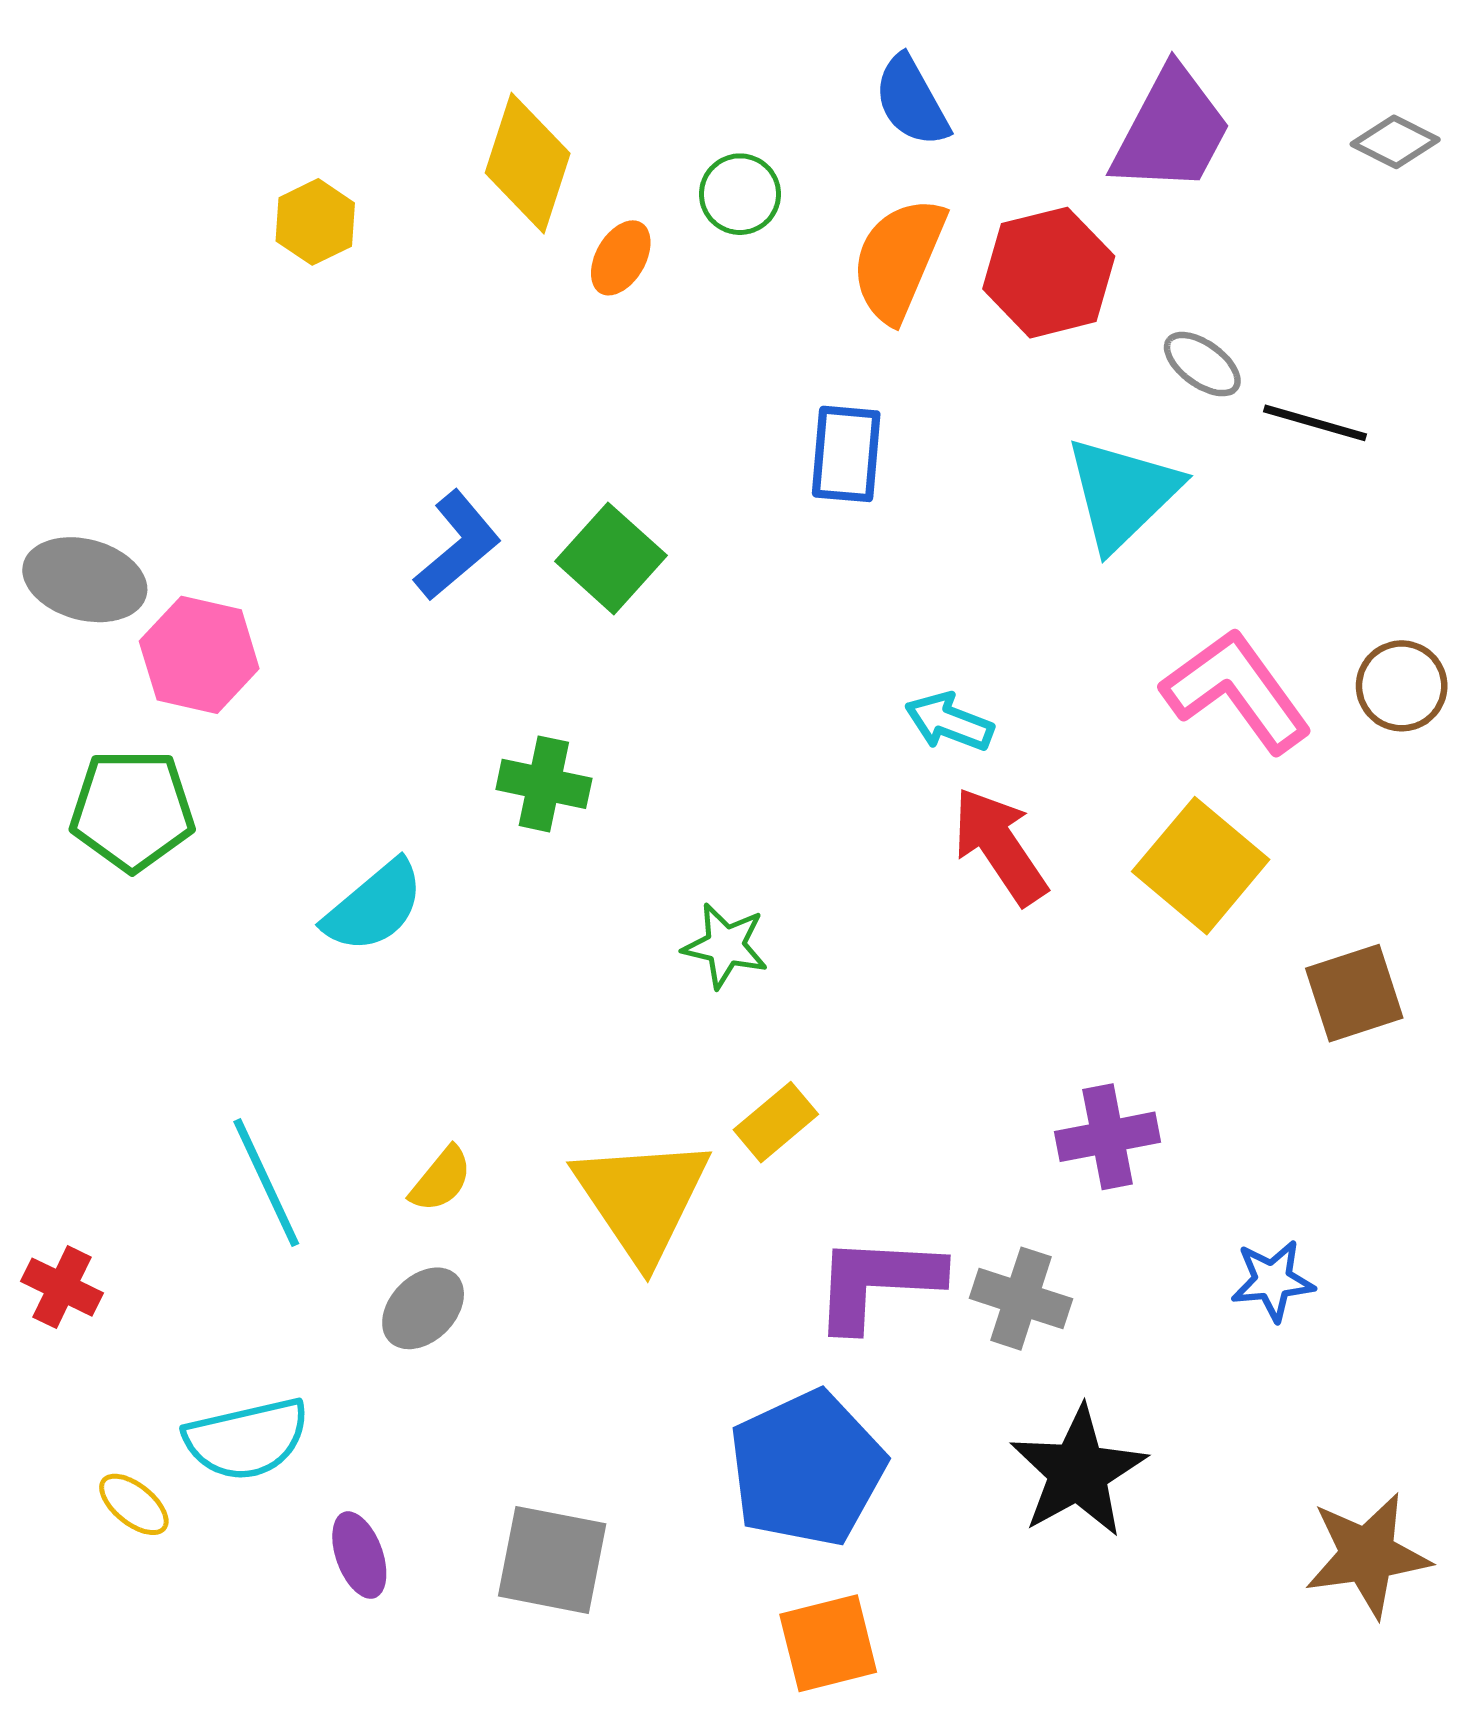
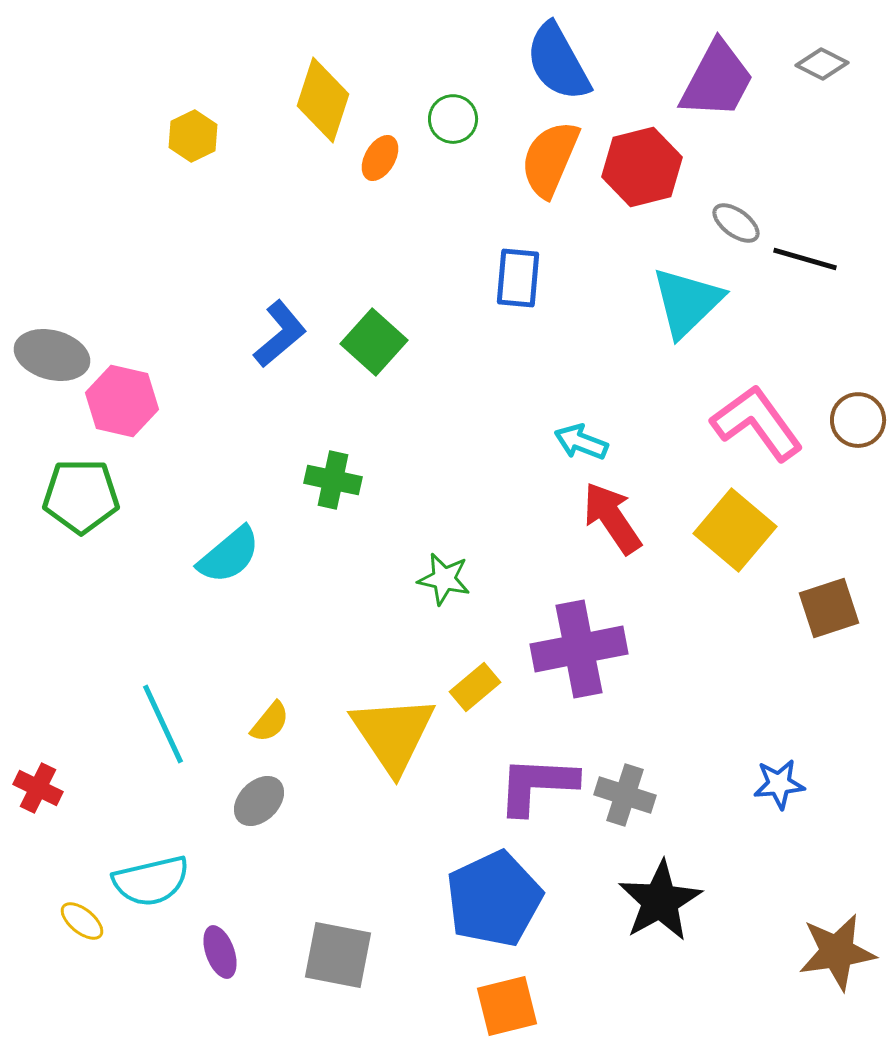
blue semicircle: (912, 101) -> (558, 62), size x1.4
gray diamond: (1395, 142) -> (822, 64), moved
purple cross: (1108, 1137) -> (579, 649), moved, size x1.5

